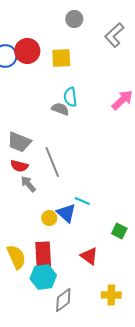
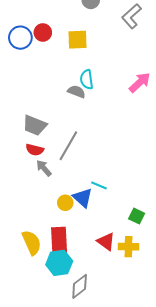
red circle: (27, 51) -> (43, 32), size x0.7
gray line: (52, 162) -> (68, 146), turned 52
yellow cross: (111, 295) -> (128, 247), moved

